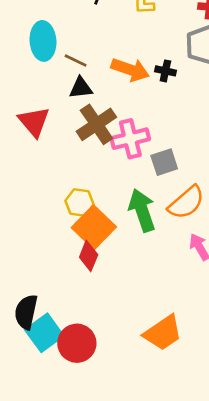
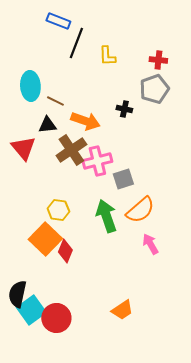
orange arrow: (130, 70) -> (85, 121), moved
black triangle: (81, 88) -> (47, 125), moved
orange square: (94, 227) -> (45, 239), moved
orange trapezoid: (163, 333) -> (122, 310), size x0.7

